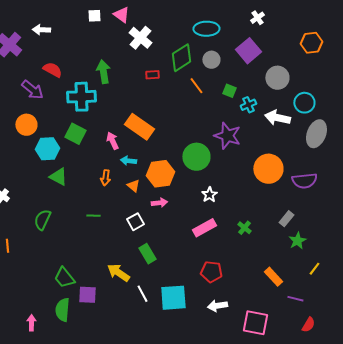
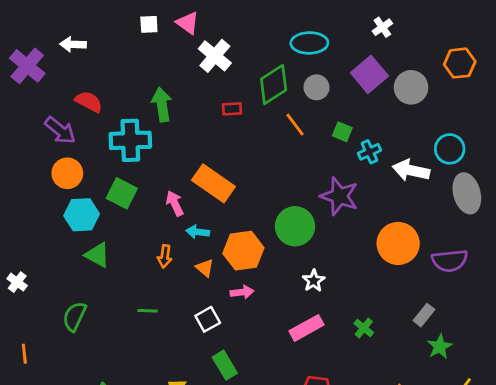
gray circle: (277, 78) -> (411, 87), moved
orange circle: (26, 125) -> (67, 173), moved
gray ellipse: (316, 134) -> (467, 193), turned -36

